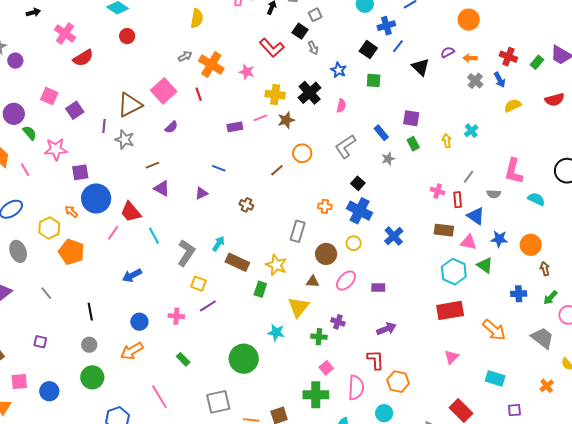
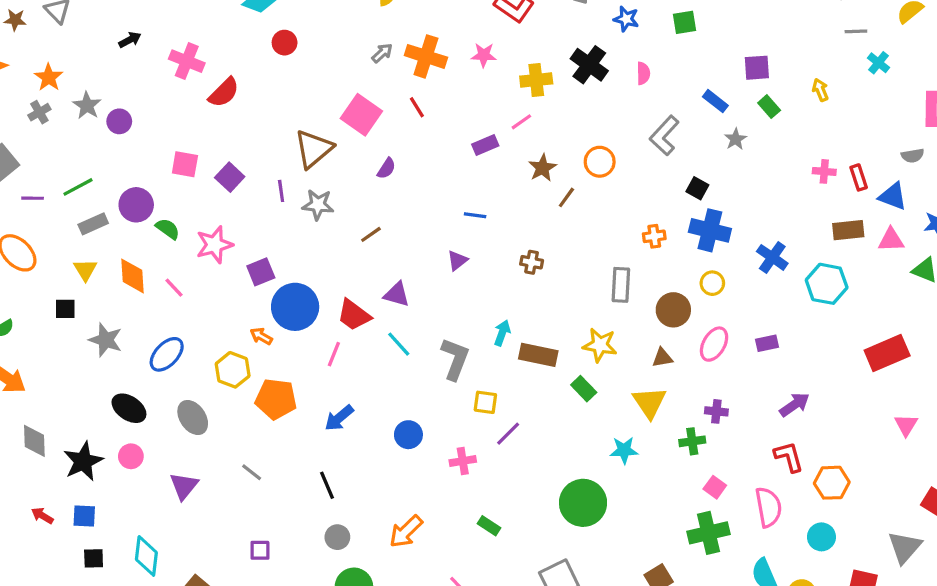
brown star: (286, 120) -> (542, 168), moved
cyan cross: (471, 131) -> (879, 63), moved
gray line: (469, 177) -> (856, 31), moved, turned 64
purple triangle: (162, 188) -> (397, 294), moved
cyan hexagon: (454, 272) -> (827, 284), moved
blue arrow: (132, 275) -> (339, 418), moved
green rectangle: (260, 289) -> (584, 389), turned -49
blue circle: (139, 322) -> (408, 435), moved

